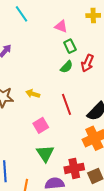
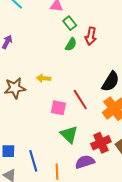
red line: (66, 104) -> (80, 99), moved
pink square: (41, 125) -> (58, 108), turned -35

